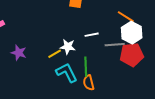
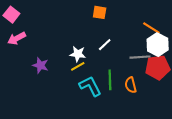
white line: (92, 35) -> (105, 45), moved, turned -32
white star: (68, 47) -> (78, 54), moved
orange semicircle: (89, 83) -> (131, 85), moved

